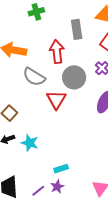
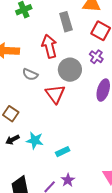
gray semicircle: (34, 77) -> (30, 74), size x0.7
cyan rectangle: (61, 169) -> (63, 152), moved

